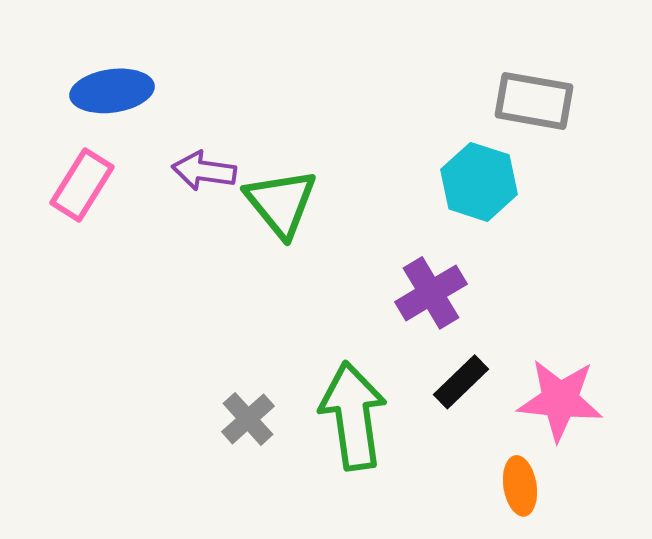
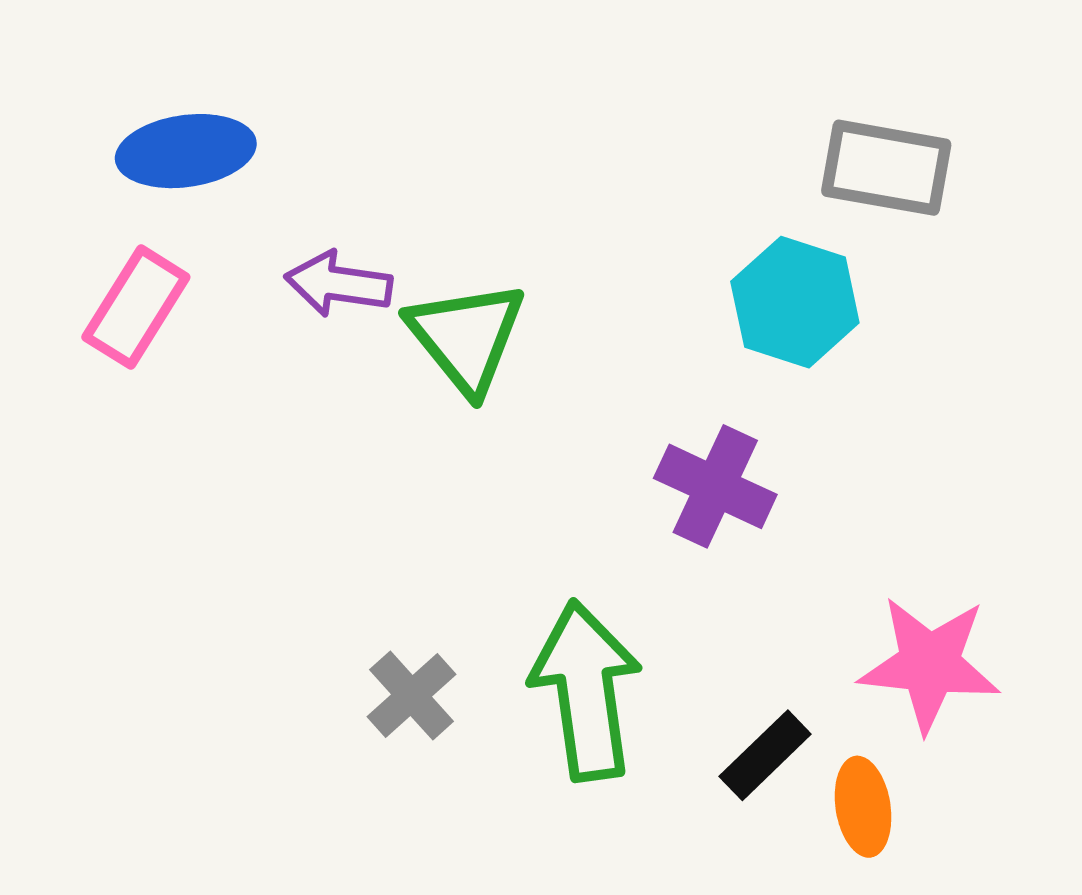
purple cross: (431, 293) -> (715, 486), turned -34
black rectangle: (461, 382) -> (765, 755), moved

